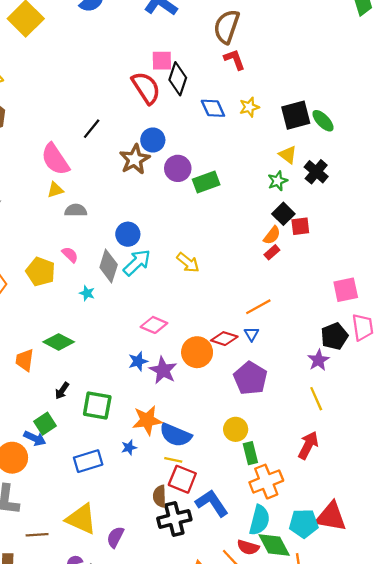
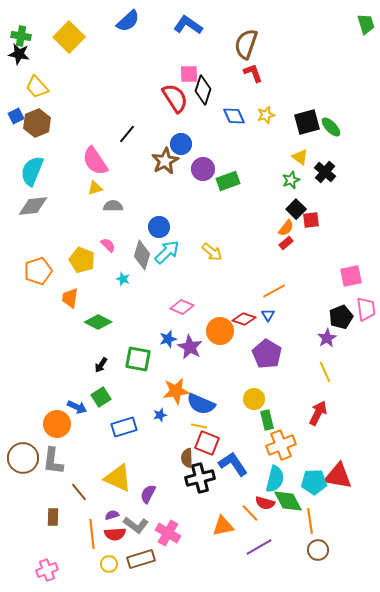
orange trapezoid: (25, 360) -> (70, 298), moved
green square: (97, 405) -> (138, 359), moved
green square: (45, 424) -> (101, 397), moved
brown line: (37, 535) -> (79, 492), turned 54

